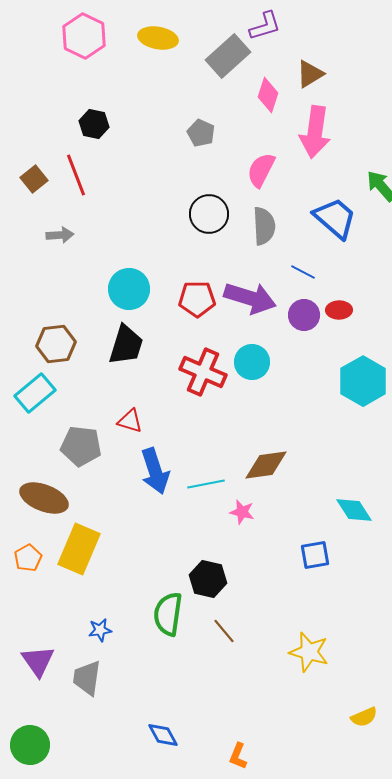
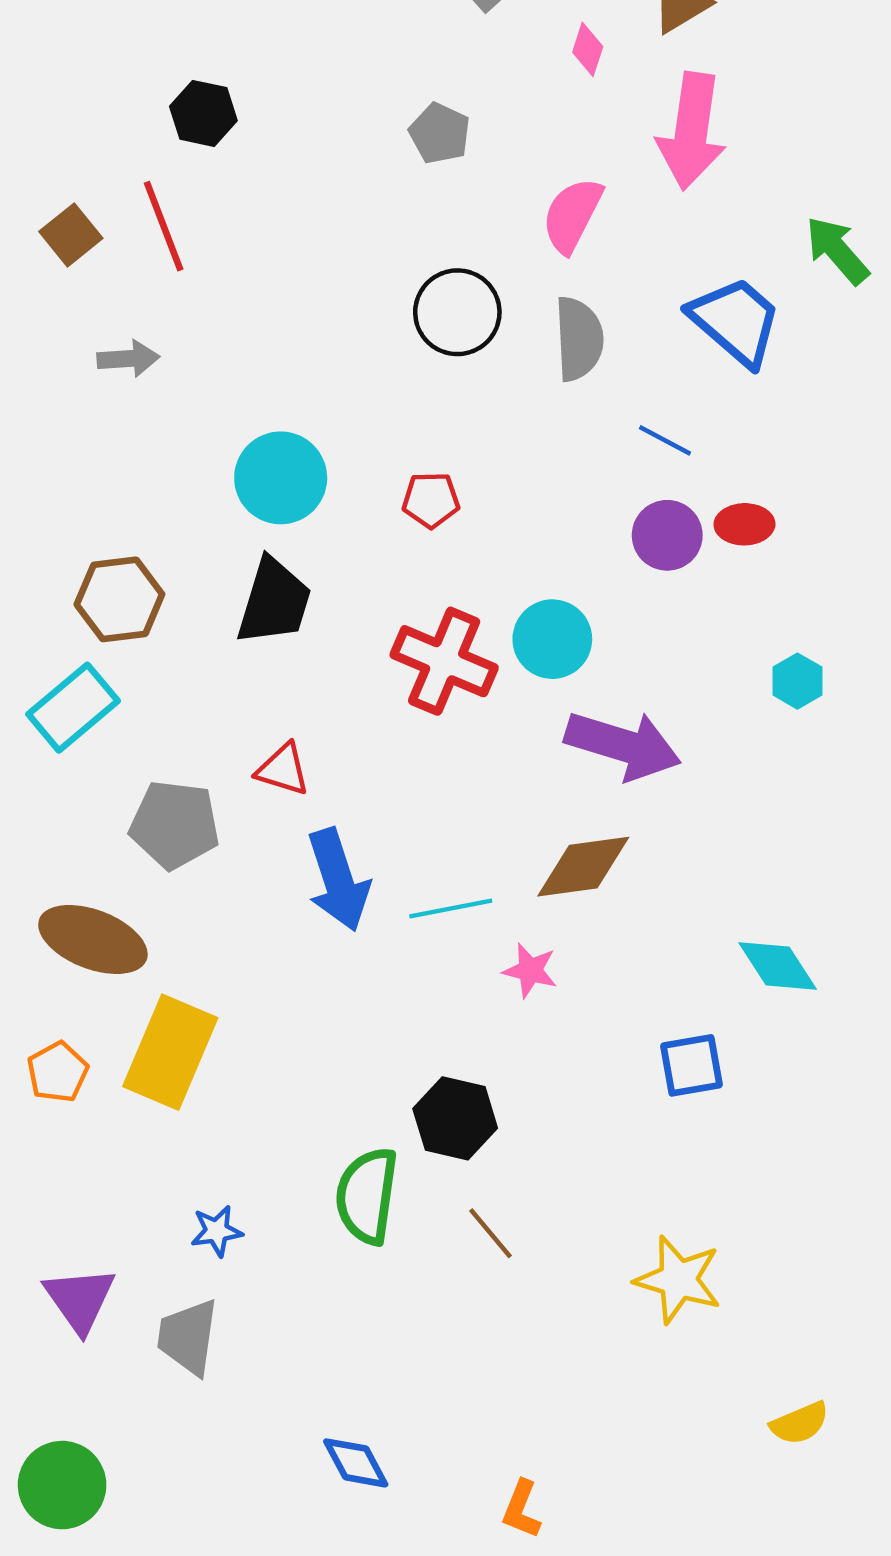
pink diamond: (268, 95) -> (588, 49), size x0.7
purple arrow: (250, 298) -> (623, 745), moved
red pentagon: (197, 299) -> (431, 500), size x0.7
cyan hexagon: (363, 381) -> (797, 681), size x0.5

